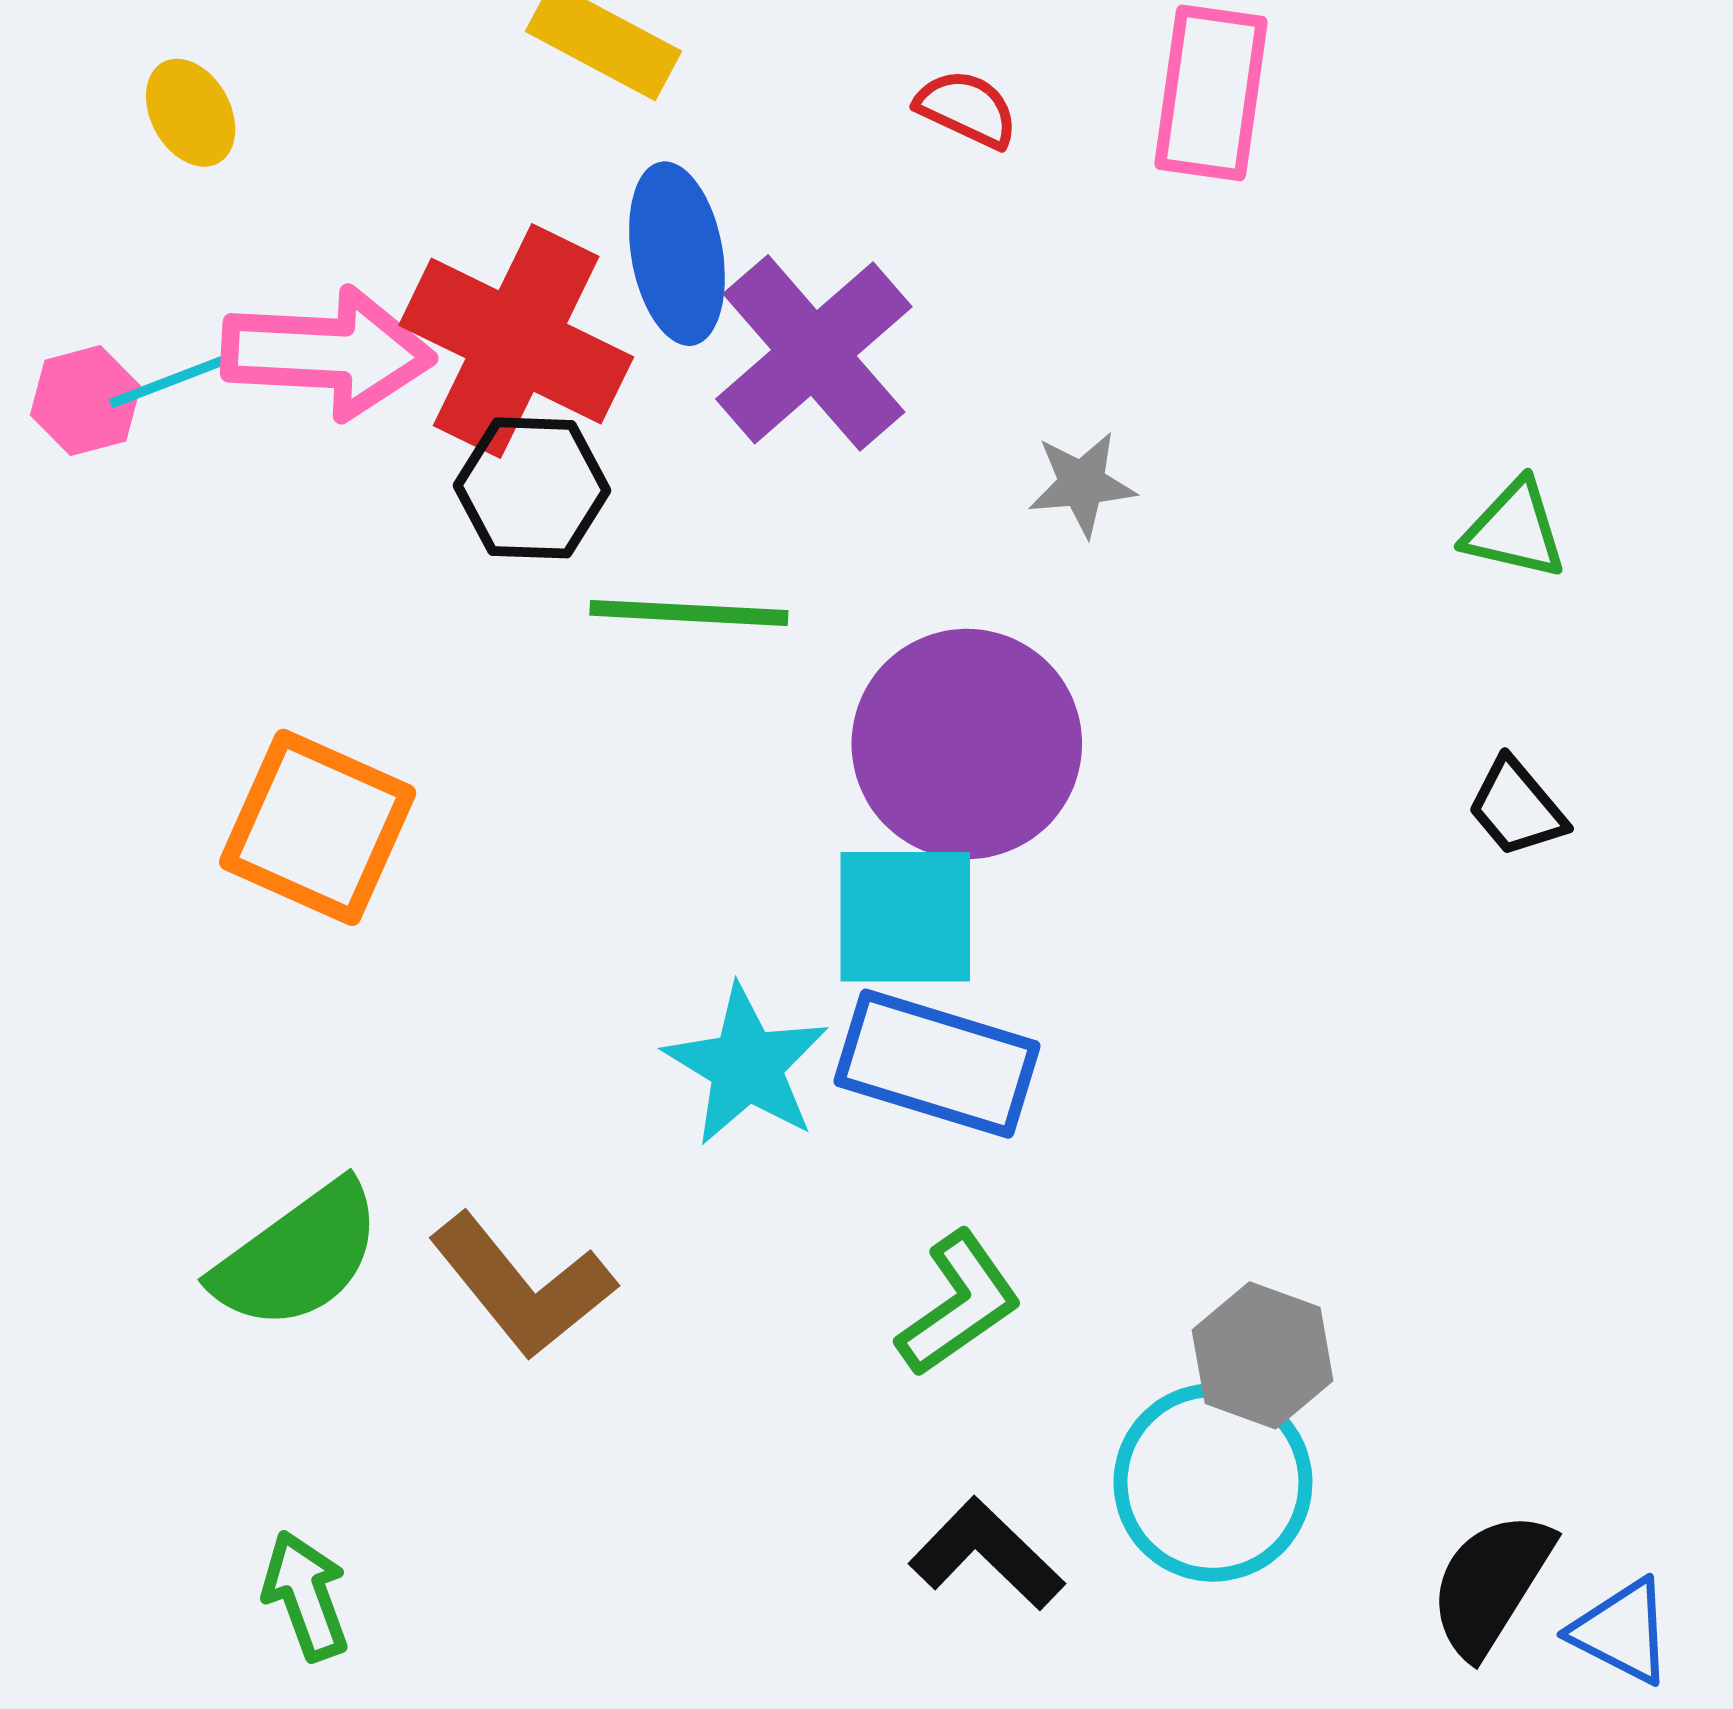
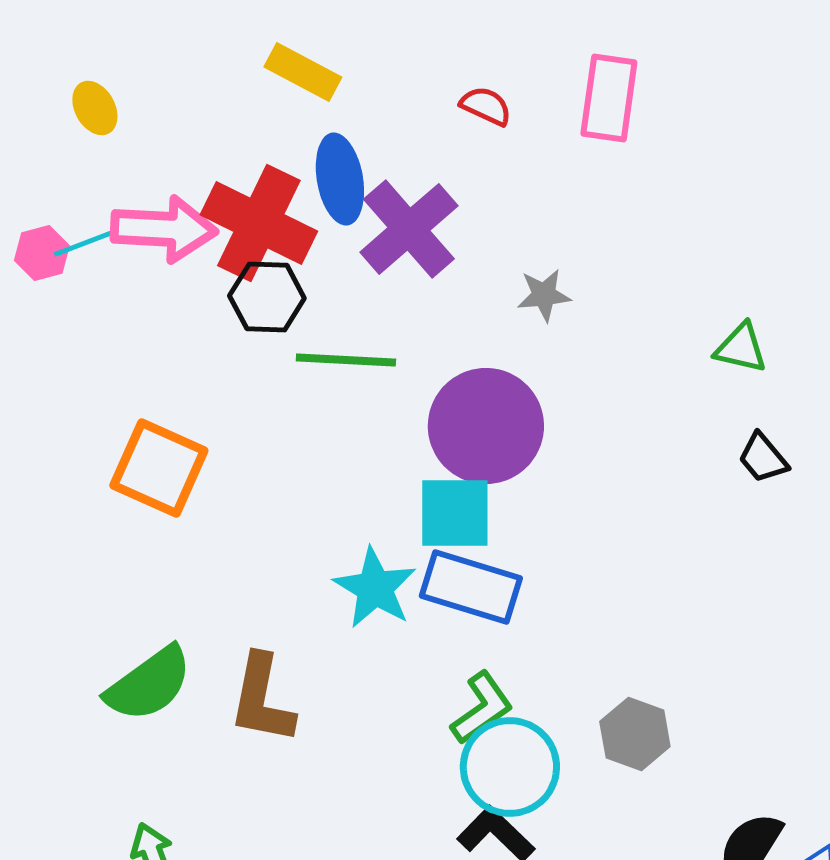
green triangle: (1515, 530) -> (741, 348), moved
brown L-shape: (522, 1286) -> (262, 699), turned 50
cyan circle: (1213, 1482) -> (510, 767), moved

